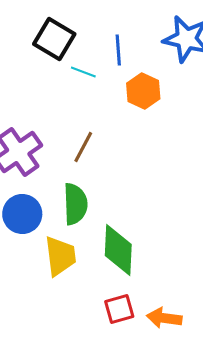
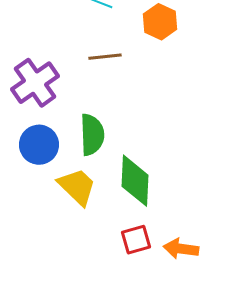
brown line: (83, 147) -> (105, 57), moved, turned 56
yellow trapezoid: (60, 256) -> (77, 187), turned -39

